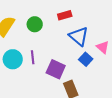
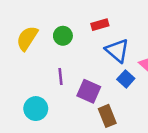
cyan circle: (13, 59) -> (36, 109), moved

